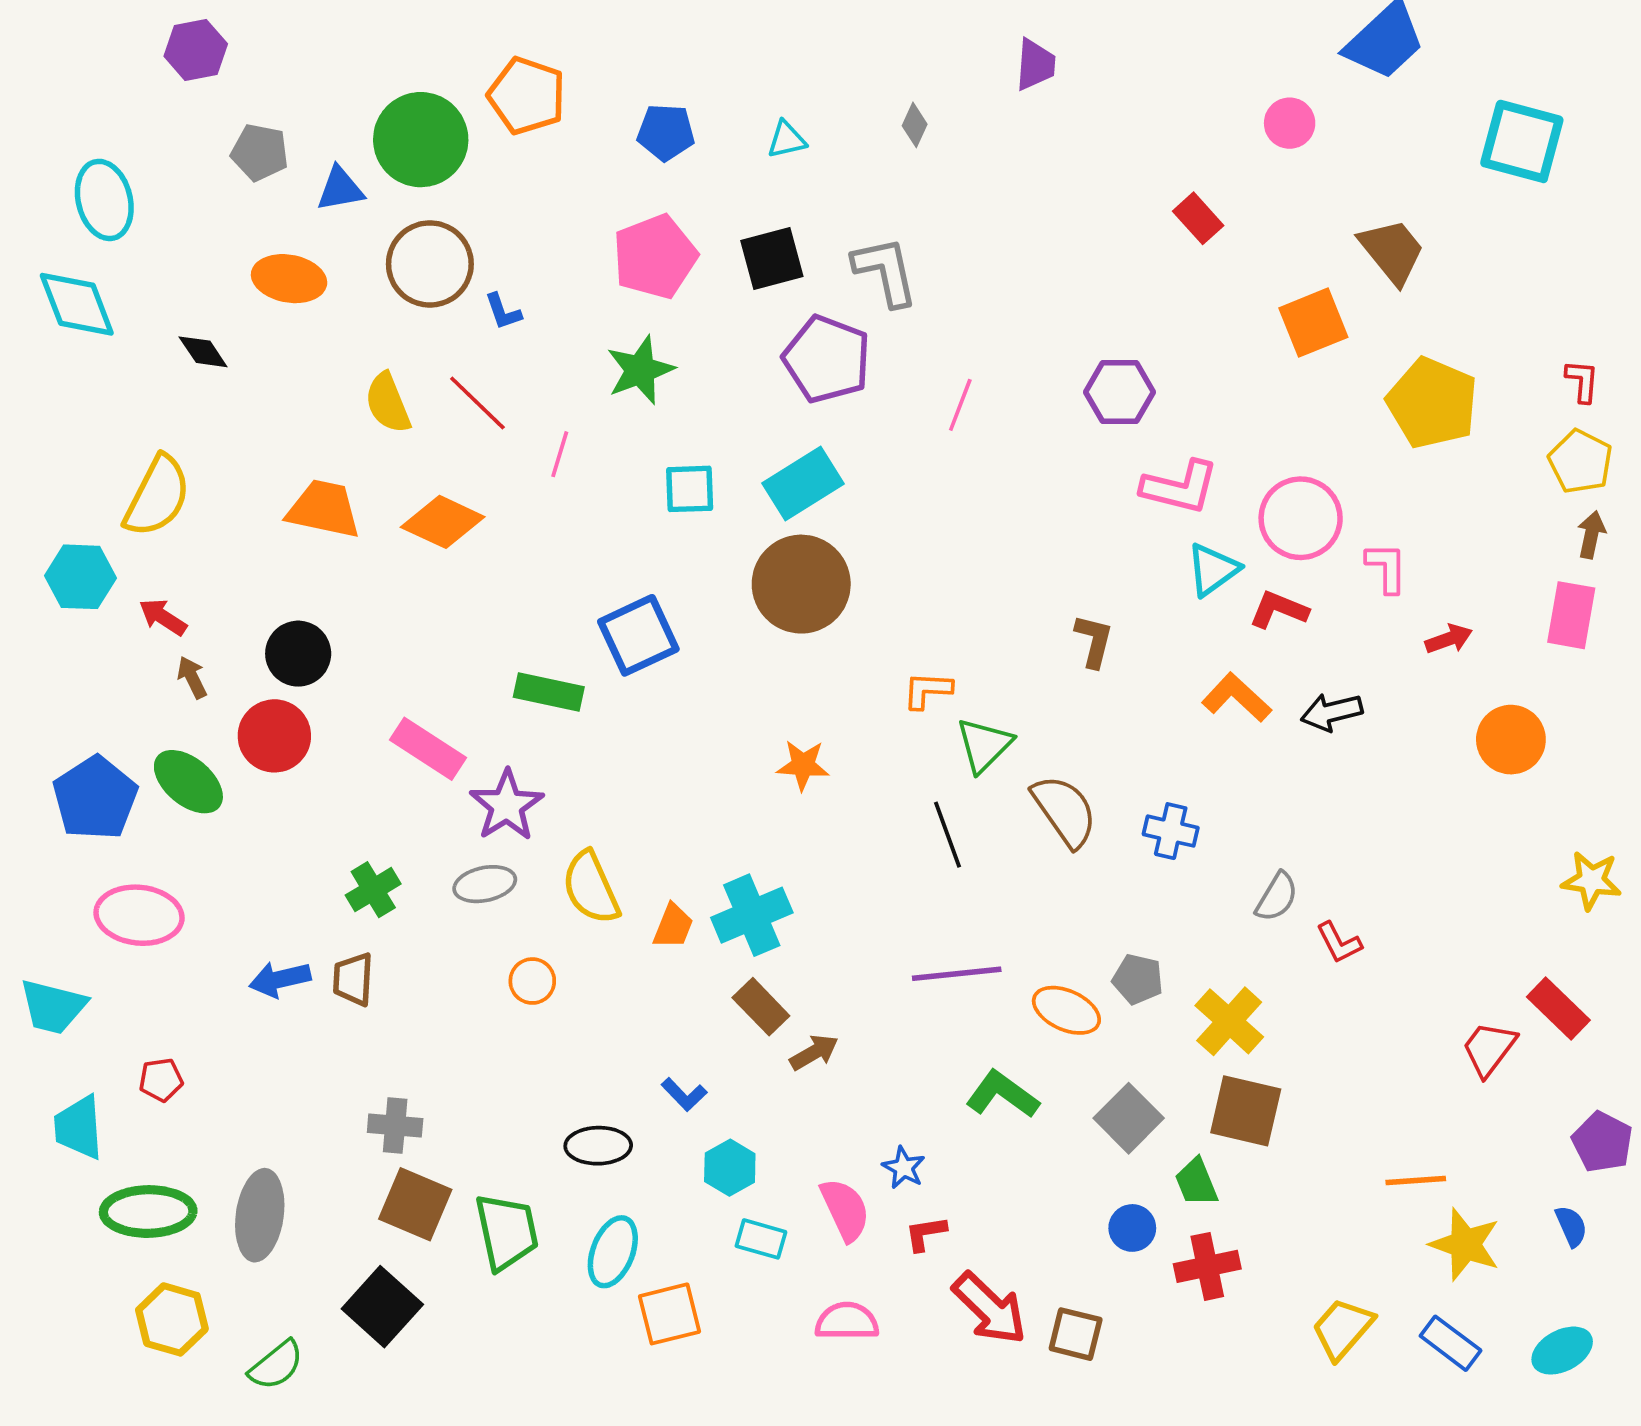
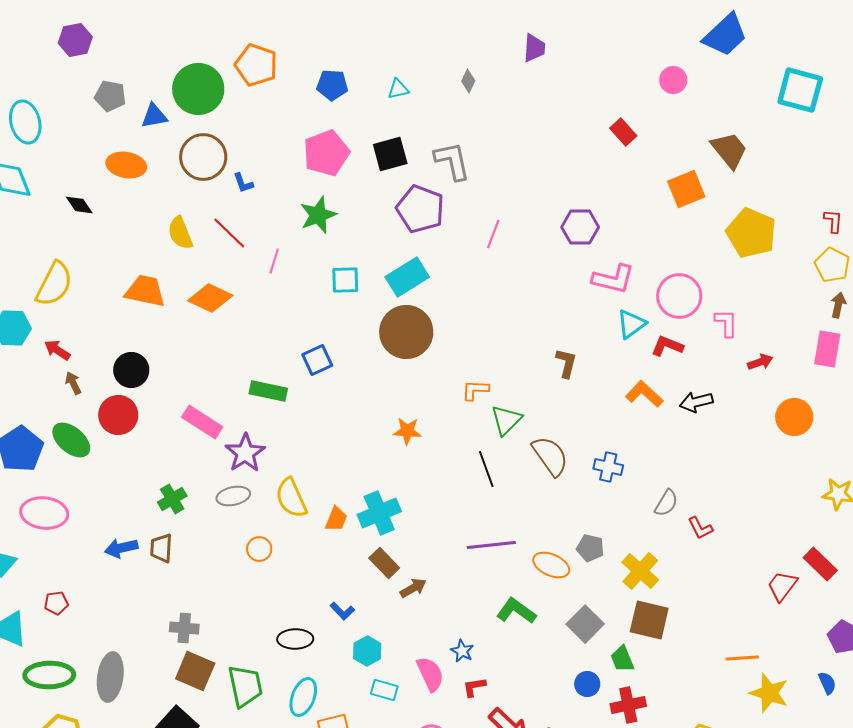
blue square: (638, 635) -> (317, 360), size x0.7

